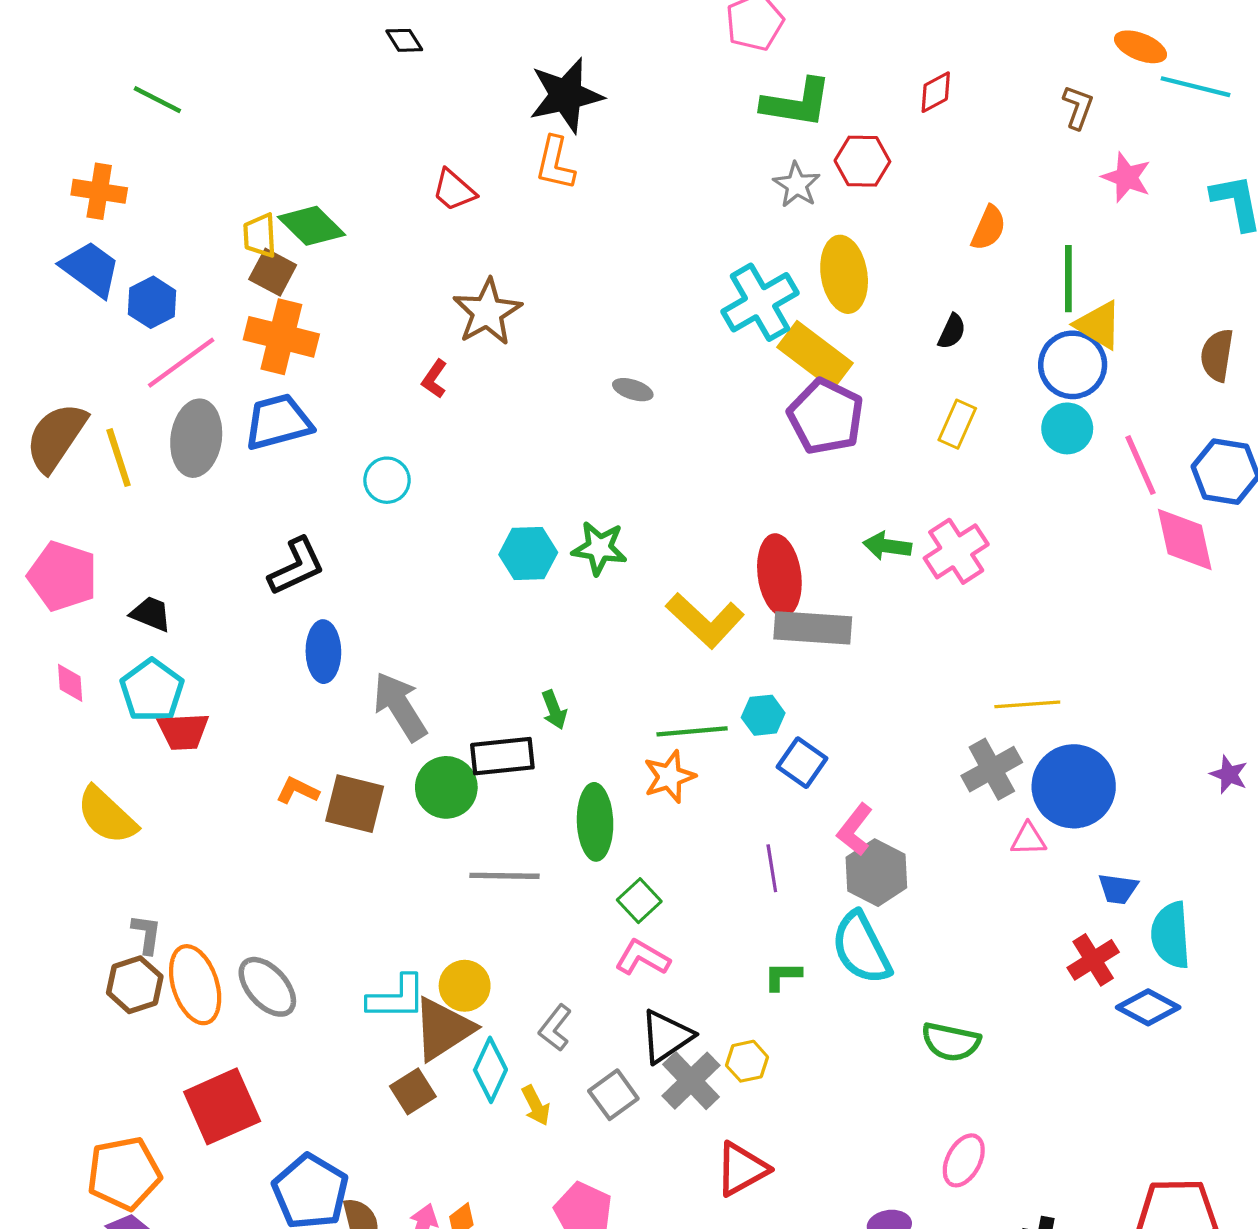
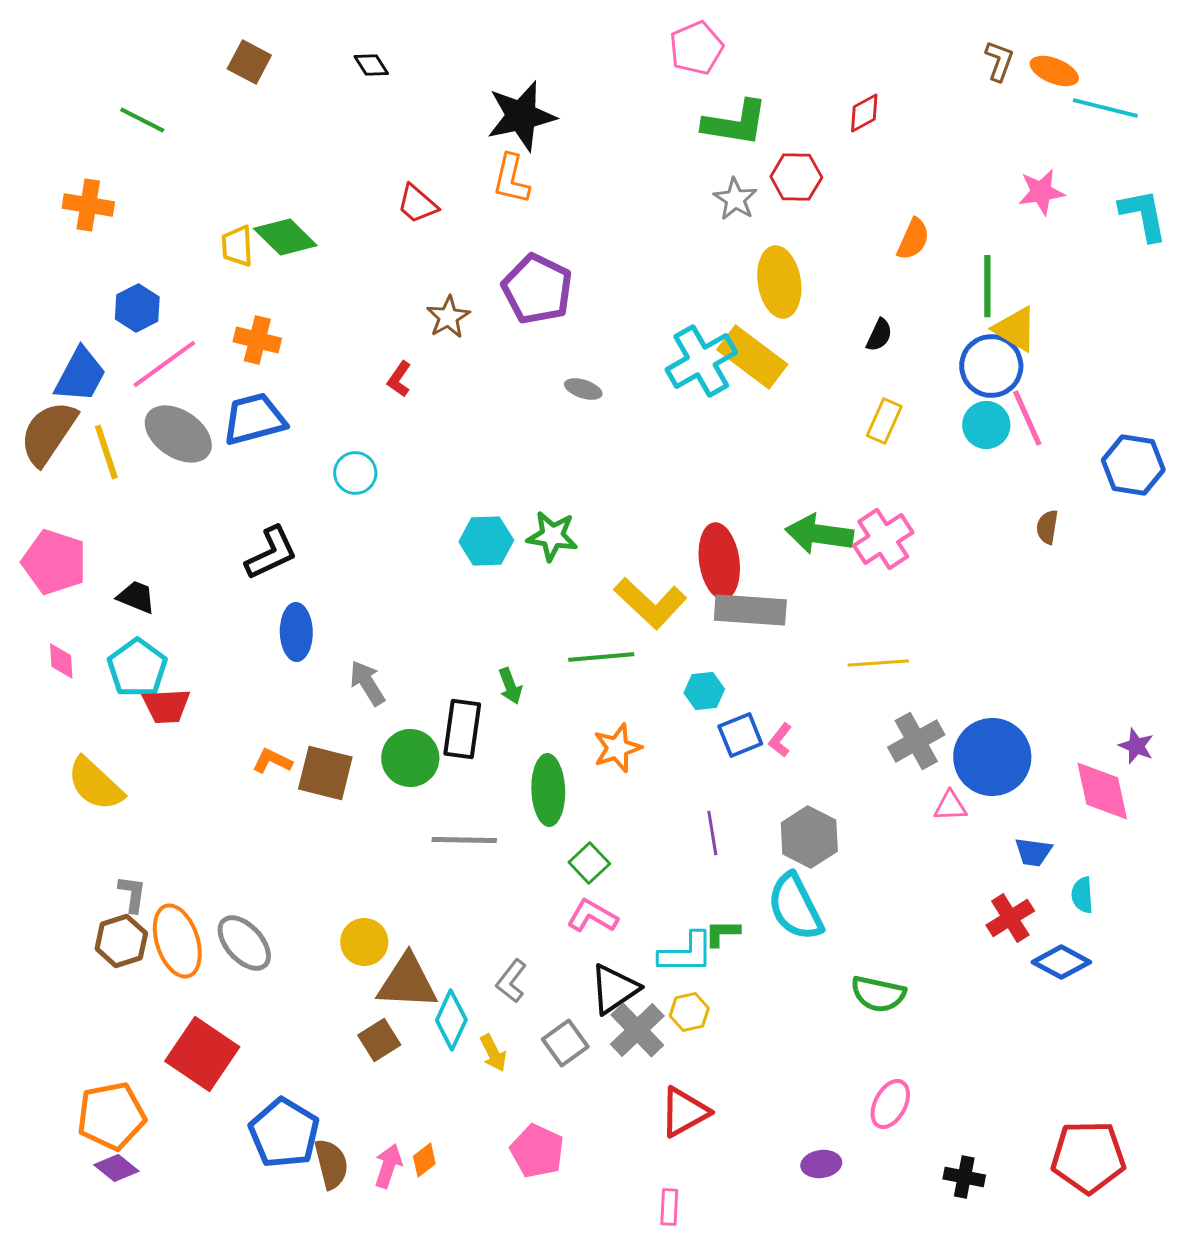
brown L-shape: (1078, 107) -> (999, 61), moved
pink star: (1127, 177) -> (1041, 192), turned -30
blue trapezoid: (91, 269) -> (80, 375), moved, turned 82
brown square: (273, 272) -> (249, 62), moved
cyan cross: (760, 302) -> (701, 361), moved
brown star: (487, 312) -> (448, 317), size x0.7
orange cross: (281, 337) -> (257, 340), size x0.7
brown semicircle: (1217, 355) -> (1047, 527), moved, size x0.7
purple pentagon: (826, 417) -> (537, 289), moved
gray ellipse: (196, 438) -> (178, 434), turned -64
pink line: (1141, 465) -> (1027, 418), moved
pink diamond: (1185, 539) -> (1102, 791), moved
green arrow: (887, 546) -> (819, 534), size x1.5
yellow line: (1027, 704) -> (878, 663), moved
gray arrow: (400, 707) -> (367, 683), size x0.7
green line: (692, 731) -> (601, 657), moved
black rectangle: (502, 756) -> (462, 729), turned -76
blue square: (802, 763) -> (740, 735), turned 33
pink L-shape: (855, 829) -> (780, 740), moved, size x0.7
cyan semicircle: (1171, 935) -> (1082, 895), size x0.6
yellow circle: (465, 986) -> (364, 942), moved
cyan L-shape: (397, 998) -> (686, 953), moved
brown triangle: (443, 1029) -> (407, 982), turned 36
red square: (222, 1106) -> (202, 1054), turned -32

